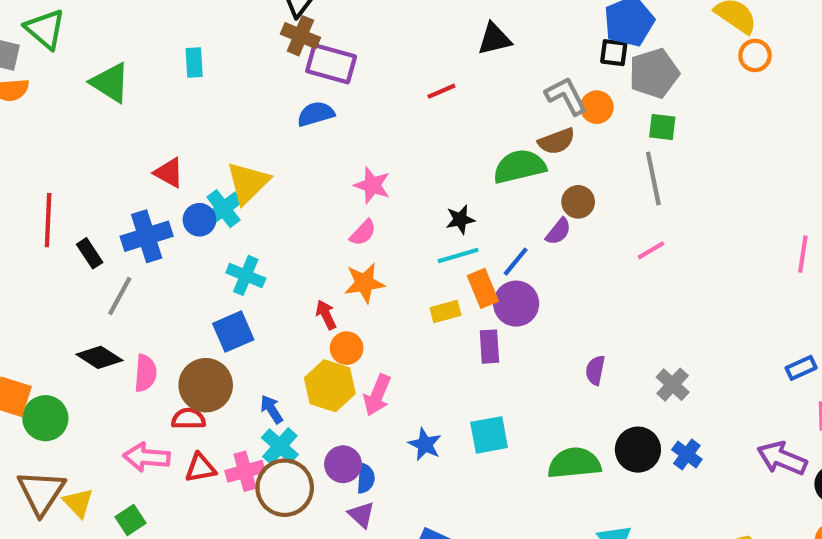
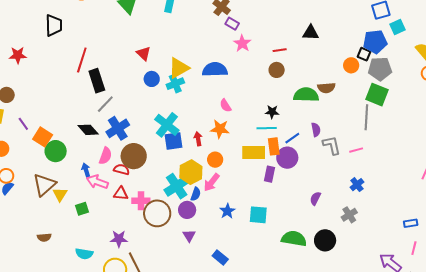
purple rectangle: (331, 64) -> (232, 24), size x0.6
gray L-shape: (566, 96) -> (332, 145), moved
orange circle: (597, 107) -> (351, 65), moved
blue semicircle: (316, 114) -> (215, 70), moved, size x1.4
green square: (662, 127) -> (377, 95), size x1.6
pink star: (372, 185) -> (242, 43), moved
brown circle: (578, 202) -> (277, 70), moved
cyan cross: (223, 209) -> (175, 84), moved
purple semicircle: (558, 231) -> (316, 130), turned -64
pink semicircle: (363, 233) -> (226, 106), turned 88
blue cross: (147, 236) -> (118, 128), moved, turned -30
black rectangle: (90, 253) -> (97, 81), size x1.6
cyan cross: (246, 275) -> (167, 125), moved, size x1.4
yellow rectangle: (446, 312) -> (254, 152), size x1.6
blue square: (233, 332) -> (173, 141), moved
orange circle: (347, 348) -> (215, 160), moved
pink semicircle: (145, 373) -> (105, 156), moved
blue arrow: (272, 409) -> (86, 170), moved
cyan cross: (280, 446) -> (177, 186), moved, size x1.4
blue cross: (687, 454) -> (357, 185), moved
blue semicircle: (366, 478) -> (196, 194), moved

